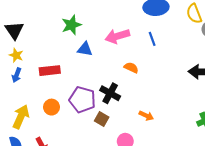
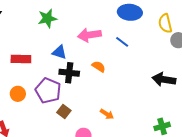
blue line: (152, 39) -> (122, 42), turned -40
blue triangle: (85, 49) -> (59, 52), moved
black cross: (110, 93) -> (69, 73), moved, turned -30

